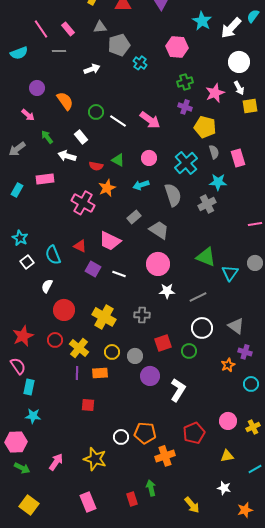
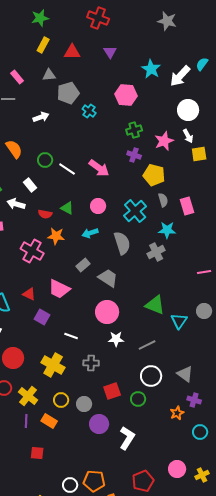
orange star: (107, 188) -> (56, 236), turned 30
white line: (119, 274) -> (71, 336), moved
orange rectangle: (100, 373) -> (49, 421), turned 35

